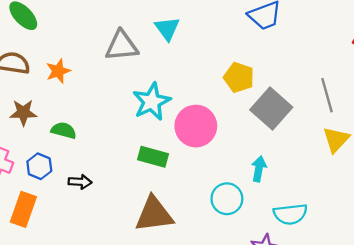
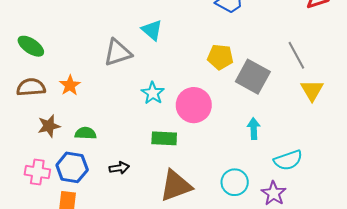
cyan star: (152, 102) -> (153, 93), size x0.7
blue hexagon: (39, 166) -> (72, 167), size x1.4
black arrow: (80, 182) -> (119, 168), moved
cyan circle: (227, 199) -> (235, 182), moved

